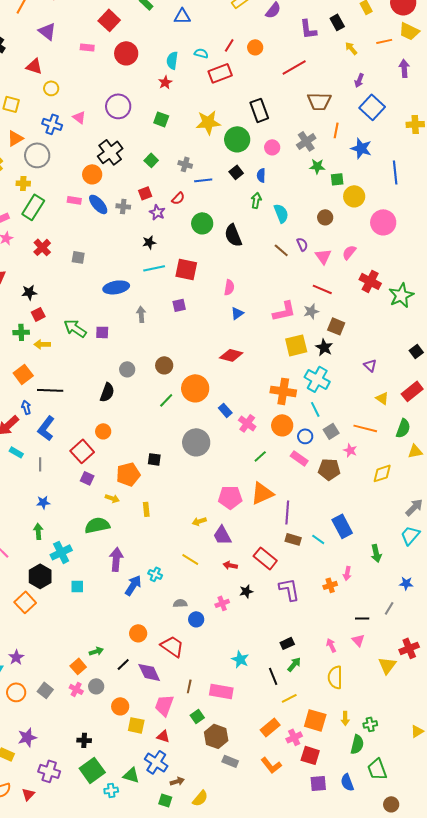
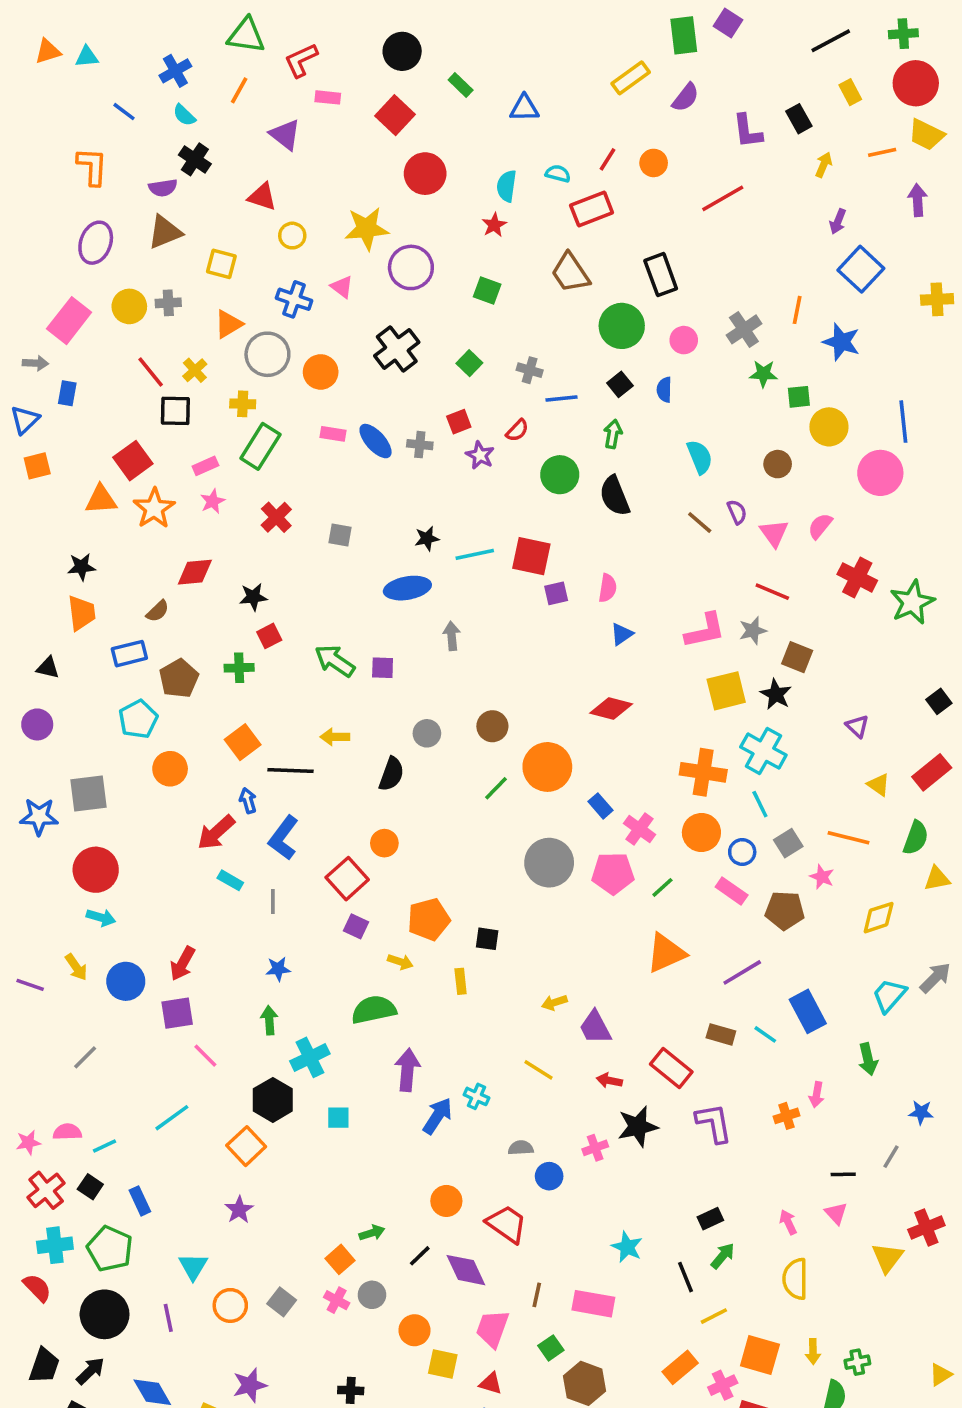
pink rectangle: (87, 47) -> (328, 97), moved
yellow arrow: (351, 48) -> (824, 165), turned 64
brown trapezoid: (319, 101) -> (570, 273), moved, turned 55
yellow star: (208, 122) -> (367, 228), moved
blue line: (395, 172) -> (903, 422), moved
orange circle: (92, 174) -> (321, 372), moved
green arrow: (256, 200) -> (613, 434), moved
black star: (149, 242) -> (427, 538), moved
purple square: (179, 305) -> (556, 593), moved
yellow arrow: (42, 344) -> (335, 737), moved
black square: (154, 459) -> (487, 939), moved
pink pentagon: (230, 497) -> (613, 873), moved
purple line: (287, 512) -> (742, 972), moved, turned 55
cyan trapezoid: (410, 535) -> (889, 995), moved
black star: (246, 591) -> (638, 1127), size x1.6
purple star: (16, 657) -> (239, 1210), moved

